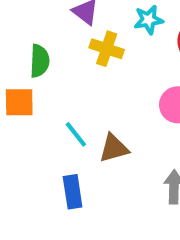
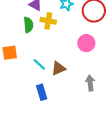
green semicircle: (40, 61) -> (28, 25), moved

